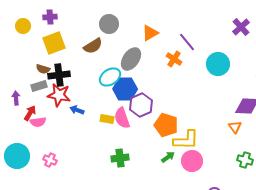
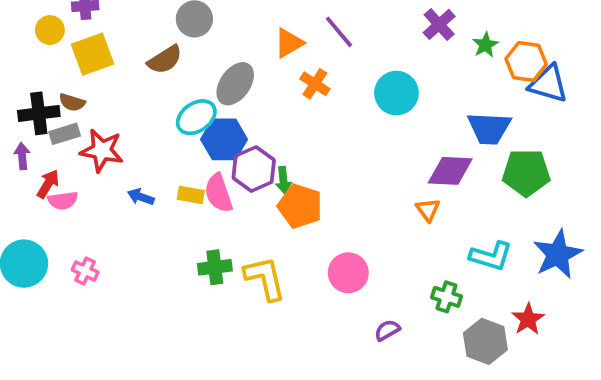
yellow circle: (23, 26) -> (50, 30), moved
orange triangle: (150, 33) -> (289, 43), moved
purple line: (187, 42) -> (339, 32), moved
black cross: (59, 75) -> (39, 113), moved
blue arrow: (77, 110) -> (141, 197), moved
yellow L-shape: (186, 140) -> (265, 278), moved, turned -104
green arrow: (168, 157) -> (283, 180), moved, turned 120
green cross: (245, 160) -> (446, 297), moved

